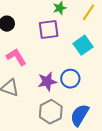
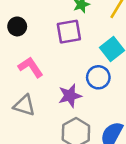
blue circle: (70, 79) -> (98, 77), moved

